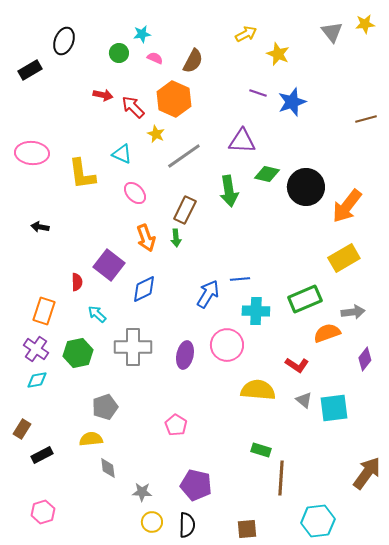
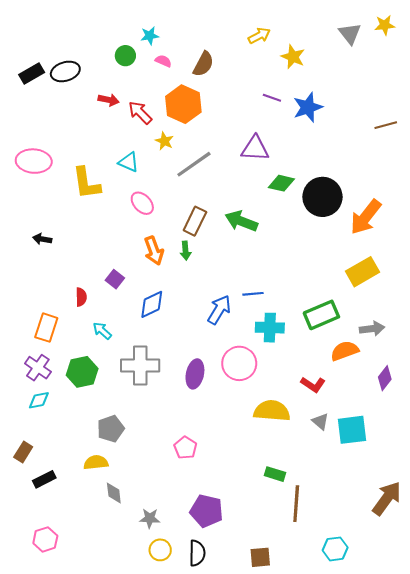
black ellipse: (64, 41) -> (65, 71), moved, turned 52
green arrow: (229, 191) -> (241, 221), moved, turned 120
purple square: (109, 265) -> (115, 279), size x0.6
cyan hexagon: (318, 521) -> (335, 549), size x0.7

